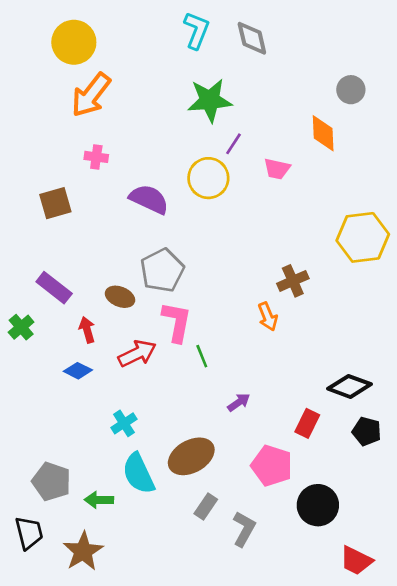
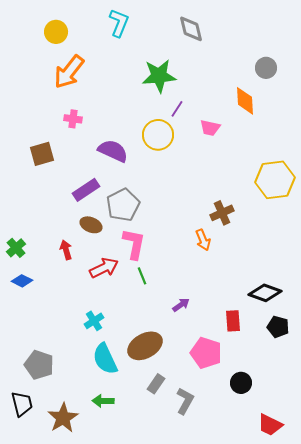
cyan L-shape: (197, 30) -> (119, 23), moved
yellow circle: (74, 42) -> (56, 32), size x0.7
purple rectangle: (54, 288) -> (86, 190), moved, turned -72
green line: (202, 356) -> (142, 276), moved
blue diamond: (78, 371) -> (22, 281), moved
red rectangle: (307, 423) -> (233, 321), turned -30
green arrow: (99, 500) -> (103, 401), moved
black circle: (318, 505) -> (241, 383), size x0.7

